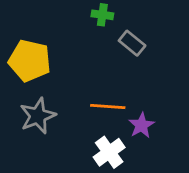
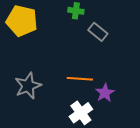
yellow pentagon: (30, 61) -> (22, 21), moved

